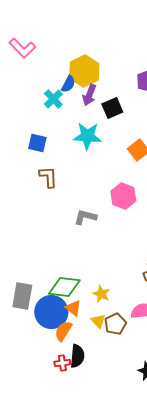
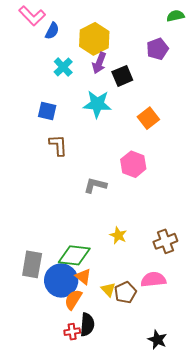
blue semicircle: (68, 84) -> (52, 31), moved
yellow star: (101, 294) -> (118, 235), moved

